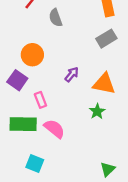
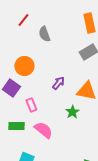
green star: (97, 111) -> (72, 112), moved
green rectangle: (23, 124) -> (16, 126), size x0.7

